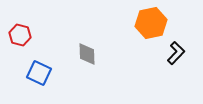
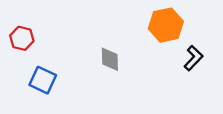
gray diamond: (87, 54) -> (110, 59), moved

